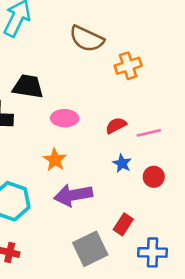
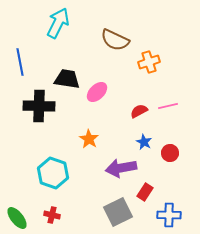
pink ellipse: (65, 118) -> (97, 92), moved, turned -45
pink line: (149, 133) -> (168, 106), moved
purple arrow: (73, 195) -> (121, 168), moved

